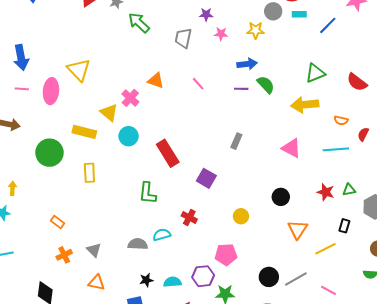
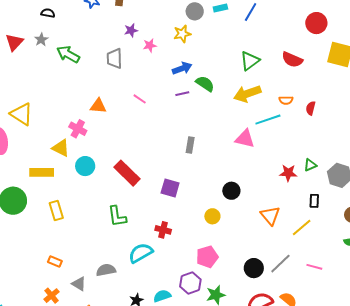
cyan line: (336, 149) -> (268, 120), moved
black circle: (281, 197) -> (231, 191), moved
orange rectangle: (58, 222) -> (55, 261), moved
cyan semicircle: (162, 235) -> (141, 253), size x1.4
gray semicircle: (138, 244) -> (106, 270), moved

